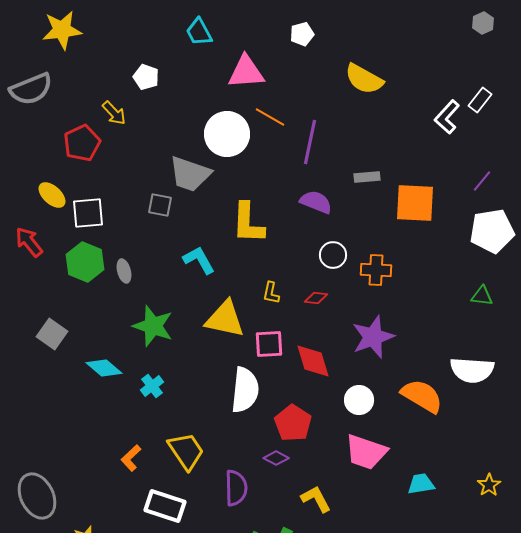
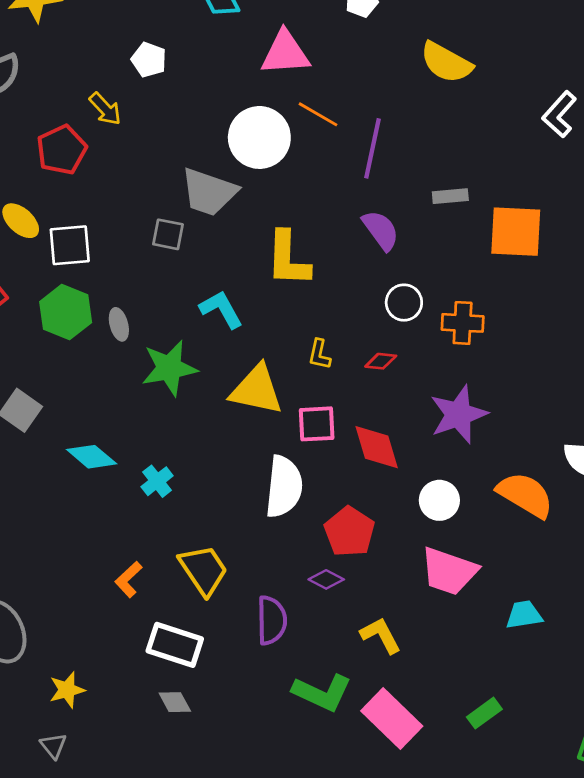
purple semicircle: (316, 202) -> (381, 230), turned 32
green star: (153, 326) -> (169, 368), moved, turned -30

